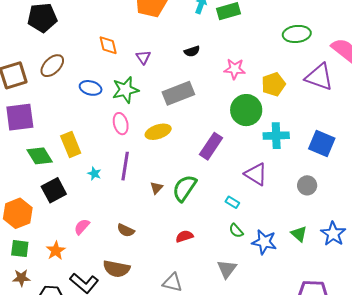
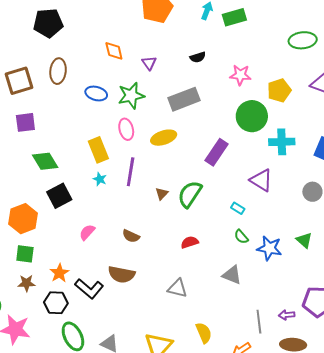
brown ellipse: (52, 66) -> (58, 71), turned -40
purple square: (20, 117) -> (25, 122), size x0.7
yellow rectangle: (71, 144) -> (98, 150), moved
orange star: (56, 251) -> (59, 273), moved
gray triangle: (227, 269) -> (232, 275), turned -45

